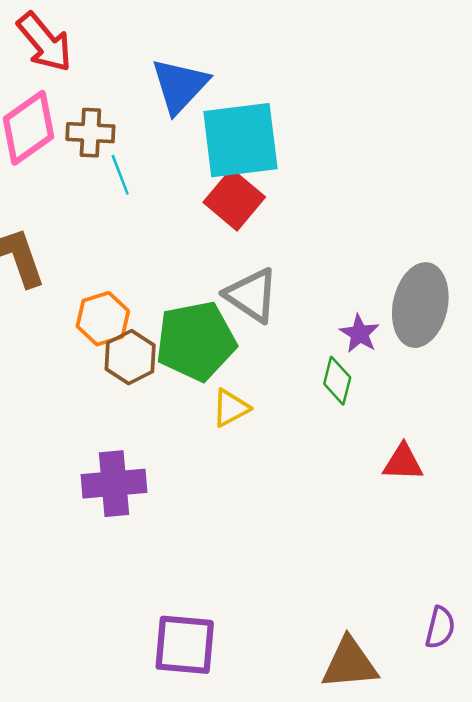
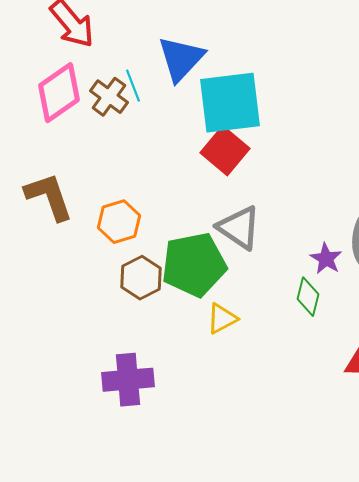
brown cross: (90, 133) -> (109, 97), turned 33
cyan line: (120, 175) -> (133, 86), moved
orange hexagon: (103, 319) -> (119, 222), moved

